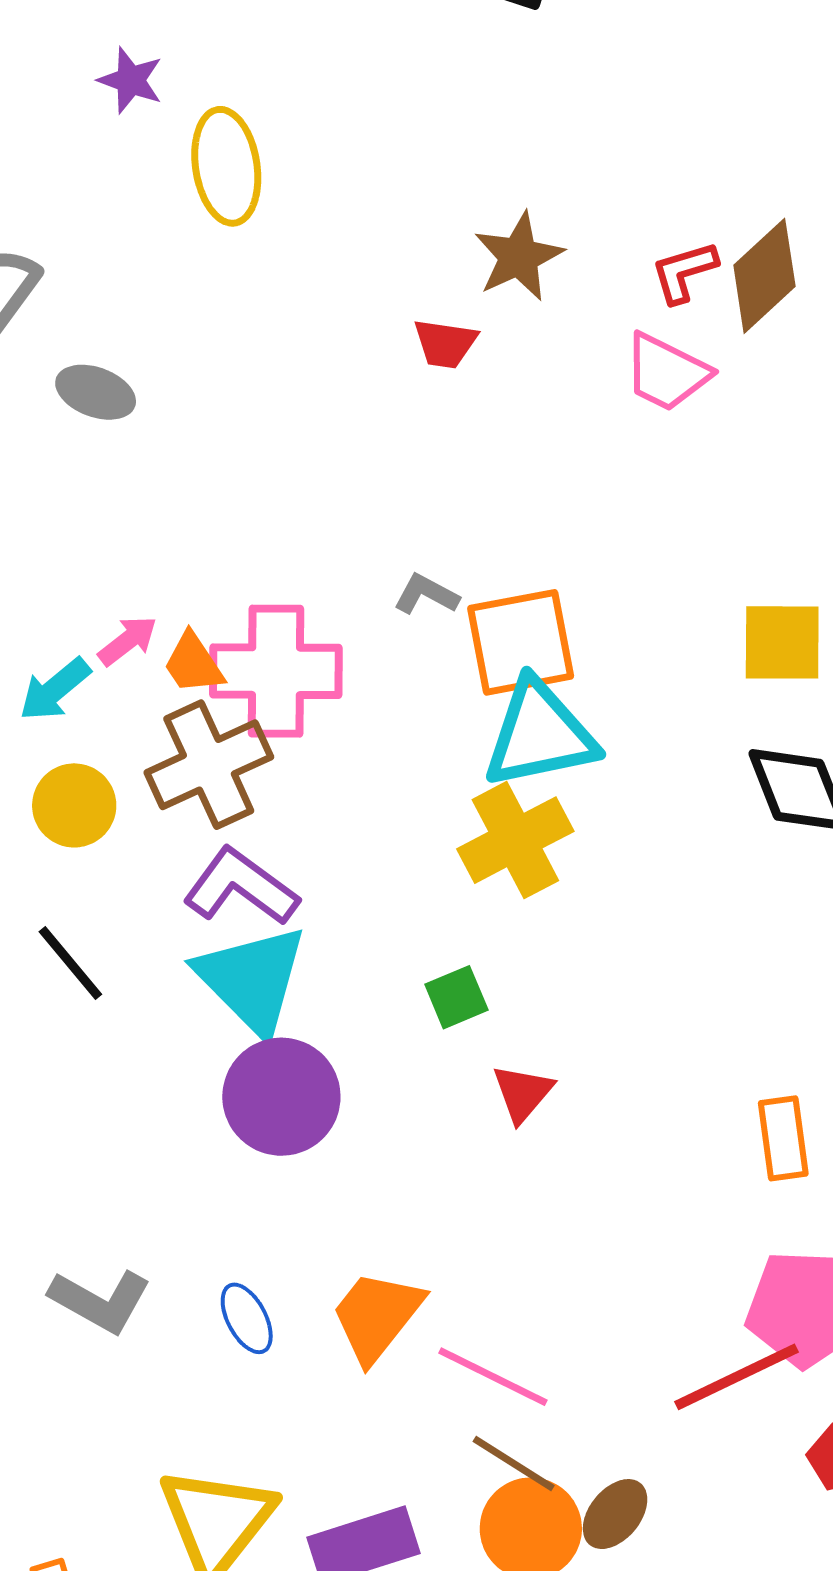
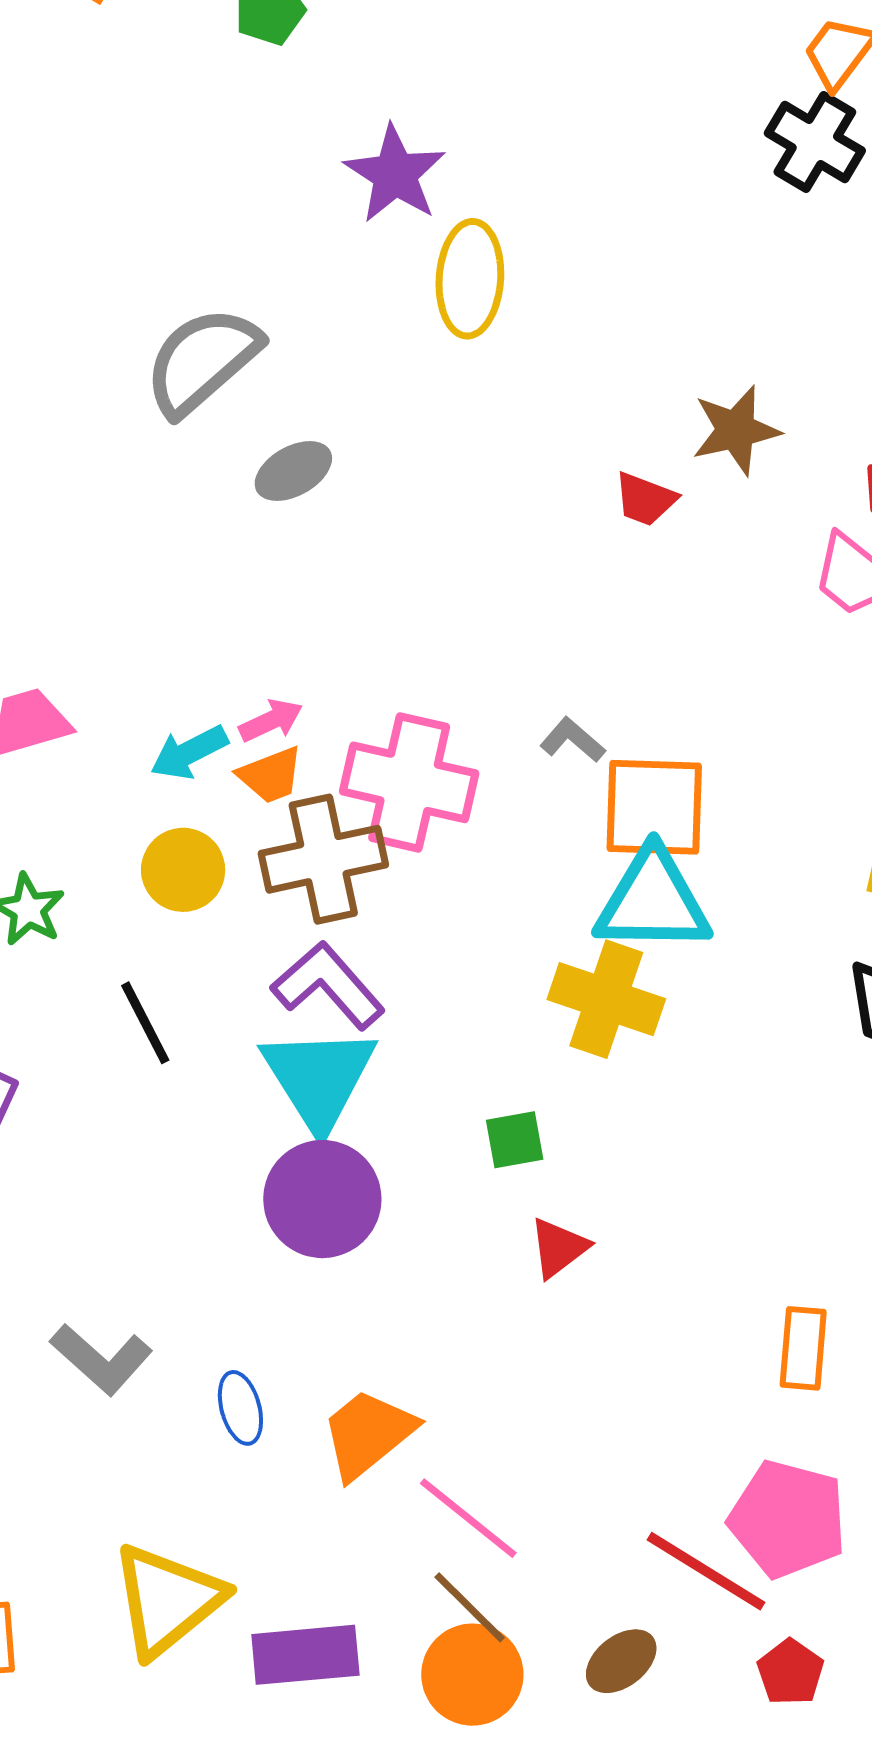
purple star: (131, 80) -> (395, 174), size x1.5
gray ellipse: (96, 392) -> (293, 471), turned -62
orange trapezoid: (193, 663) -> (271, 775), moved, turned -90
yellow cross: (515, 840) -> (606, 999), turned 34
red line: (736, 1377) -> (706, 1571), turned 45
brown ellipse: (615, 1514) -> (621, 1661), moved

